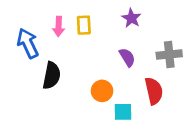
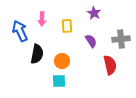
yellow rectangle: (84, 25) -> (67, 26), moved
orange circle: (102, 91) -> (62, 61), moved
cyan square: (123, 112) -> (59, 81), moved

